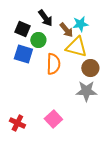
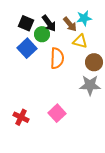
black arrow: (45, 18) -> (49, 23), moved
yellow triangle: (76, 47) -> (80, 41), size x0.7
blue square: (23, 54) -> (27, 48), turned 30

